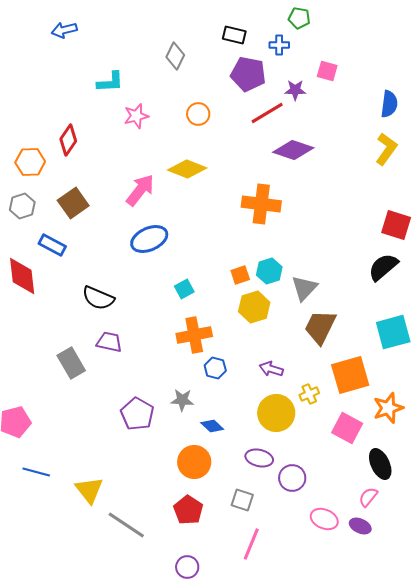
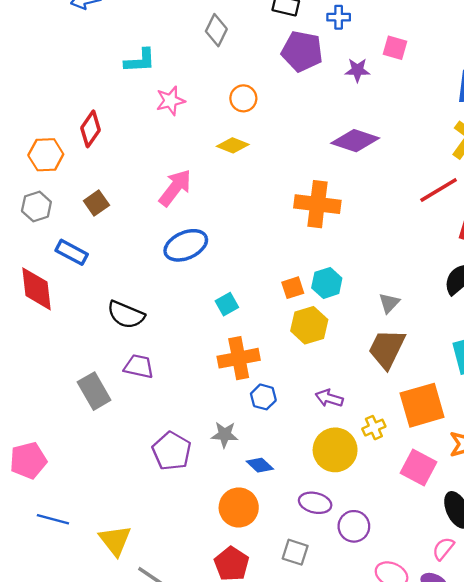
red line: (267, 113) -> (439, 190), moved
yellow diamond: (187, 169) -> (233, 145), moved, size x0.7
brown square: (73, 203) -> (96, 203), size x0.7
gray triangle: (304, 288) -> (389, 303), moved, size x0.7

